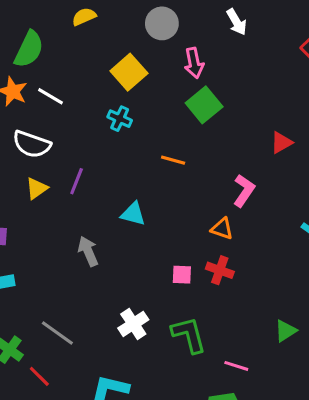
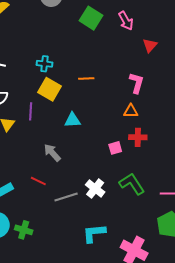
pink arrow: (194, 63) -> (126, 21), moved
yellow square: (129, 72) -> (49, 89), moved
green square: (204, 105) -> (91, 18), moved
gray line: (57, 333) -> (66, 197), moved, turned -35
red line: (39, 376) -> (38, 181), moved

